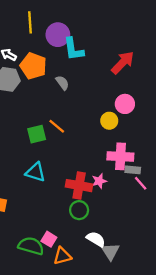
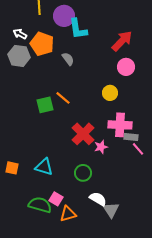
pink circle: (125, 104) -> (126, 67), moved
cyan triangle: (36, 172) -> (44, 167), moved
red cross: (79, 186) -> (83, 134), moved, turned 35

